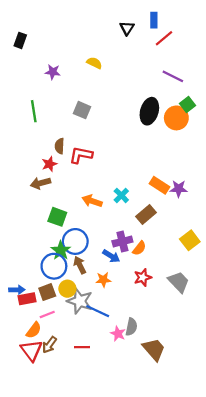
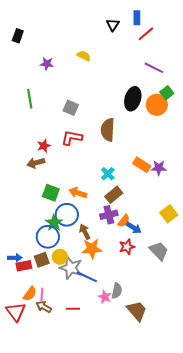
gray square: (82, 110) -> (71, 108), moved
brown semicircle: (60, 146) -> (108, 130), moved, size x1.6
orange arrow: (92, 201) -> (78, 193), moved
brown rectangle: (146, 215) -> (114, 195), moved
blue arrow: (111, 256) -> (134, 228), moved
brown arrow: (80, 265) -> (85, 232), moved
orange star: (103, 280) -> (92, 249), size x1.5
pink line: (47, 314) -> (42, 295), moved, turned -64
brown arrow: (49, 345) -> (44, 307), turned 84
red triangle: (31, 350) -> (16, 312), moved

